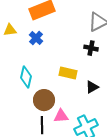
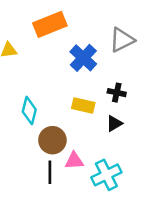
blue cross: (36, 38) -> (83, 58), moved, size x1.5
black cross: (91, 48) -> (117, 93), moved

